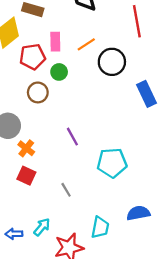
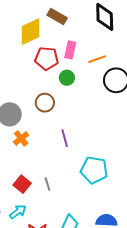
brown circle: (38, 92) -> (45, 103), moved
red square: (26, 176) -> (22, 184), moved

